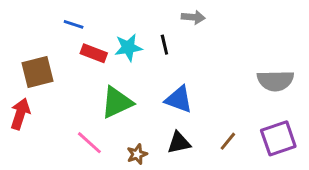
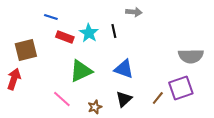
cyan star: (128, 48) -> (89, 33), turned -30
purple square: (278, 138) -> (181, 88), moved
black triangle: (179, 143) -> (124, 99), turned -30

